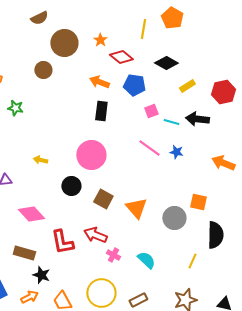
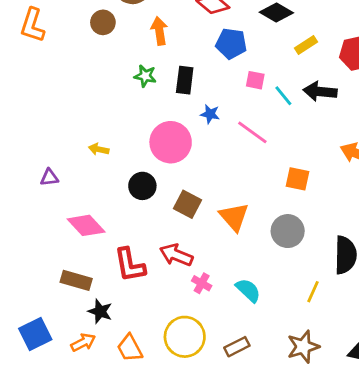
orange arrow: (99, 82) -> (159, 31), moved, turned 60
green star: (15, 108) -> (145, 76), moved
pink square: (151, 111) -> (255, 80), turned 32
cyan line: (171, 122) -> (283, 96), turned 35
blue star: (176, 152) -> (210, 114), moved
orange square: (198, 202) -> (297, 179), moved

